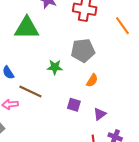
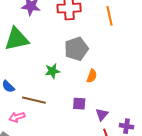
orange line: (122, 26) -> (110, 16), turned 36
purple triangle: (100, 114) -> (102, 114), moved

